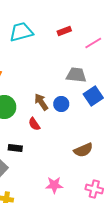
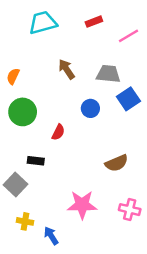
brown arrow: (41, 102) -> (67, 69), moved
red semicircle: (34, 124) -> (58, 132), turned -120
pink star: (54, 185) -> (82, 205), size x1.4

